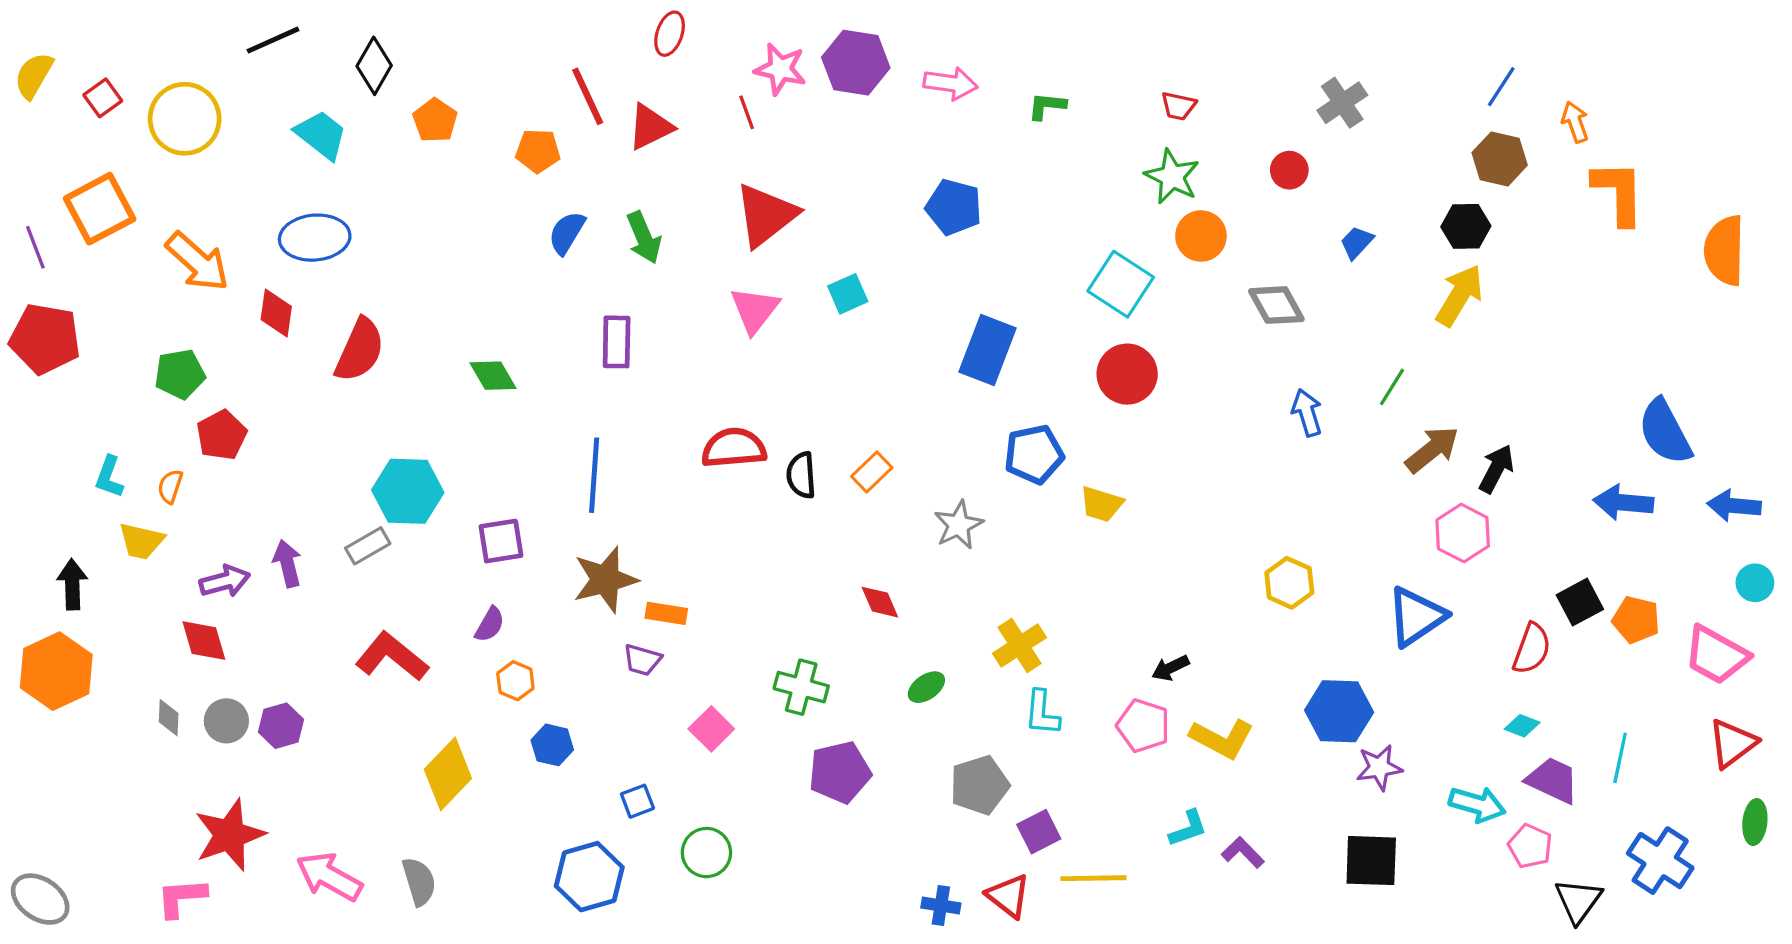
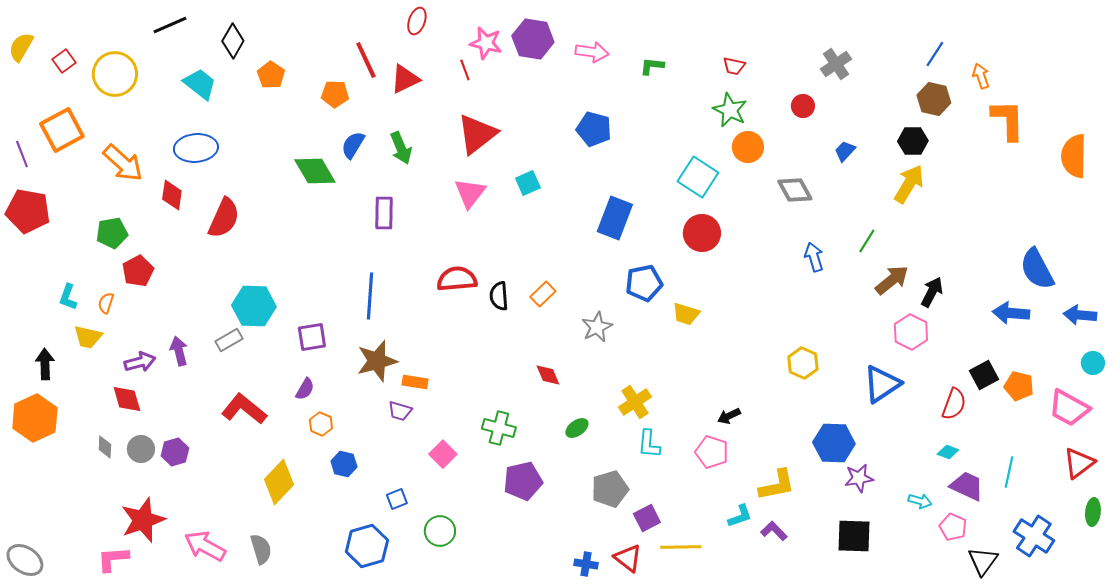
green diamond: (493, 376) -> (315, 171), moved, size x1.4
yellow L-shape: (1222, 739) -> (777, 485), moved, turned -39
cyan arrow: (1477, 804) -> (920, 501), size x0.7

